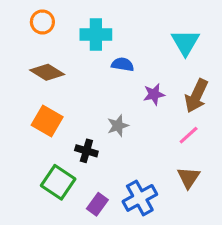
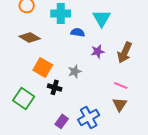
cyan triangle: (185, 42) -> (102, 18), moved
orange square: (47, 121) -> (43, 67), moved
pink line: (189, 135) -> (121, 85), moved, turned 64
green square: (58, 182) -> (24, 98), moved

